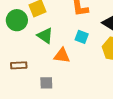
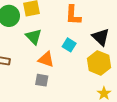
gray square: (46, 83) -> (42, 80), moved

